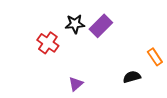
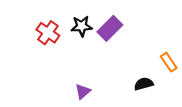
red cross: (48, 43) -> (48, 33), moved

